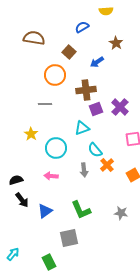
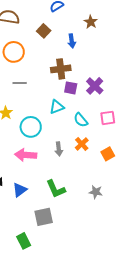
blue arrow: (97, 62) -> (72, 41), turned -64
orange circle: (55, 75) -> (14, 52), moved
purple square: (96, 109) -> (71, 88), turned 32
cyan semicircle: (95, 150) -> (81, 120), moved
pink arrow: (51, 176) -> (26, 155), size x1.5

